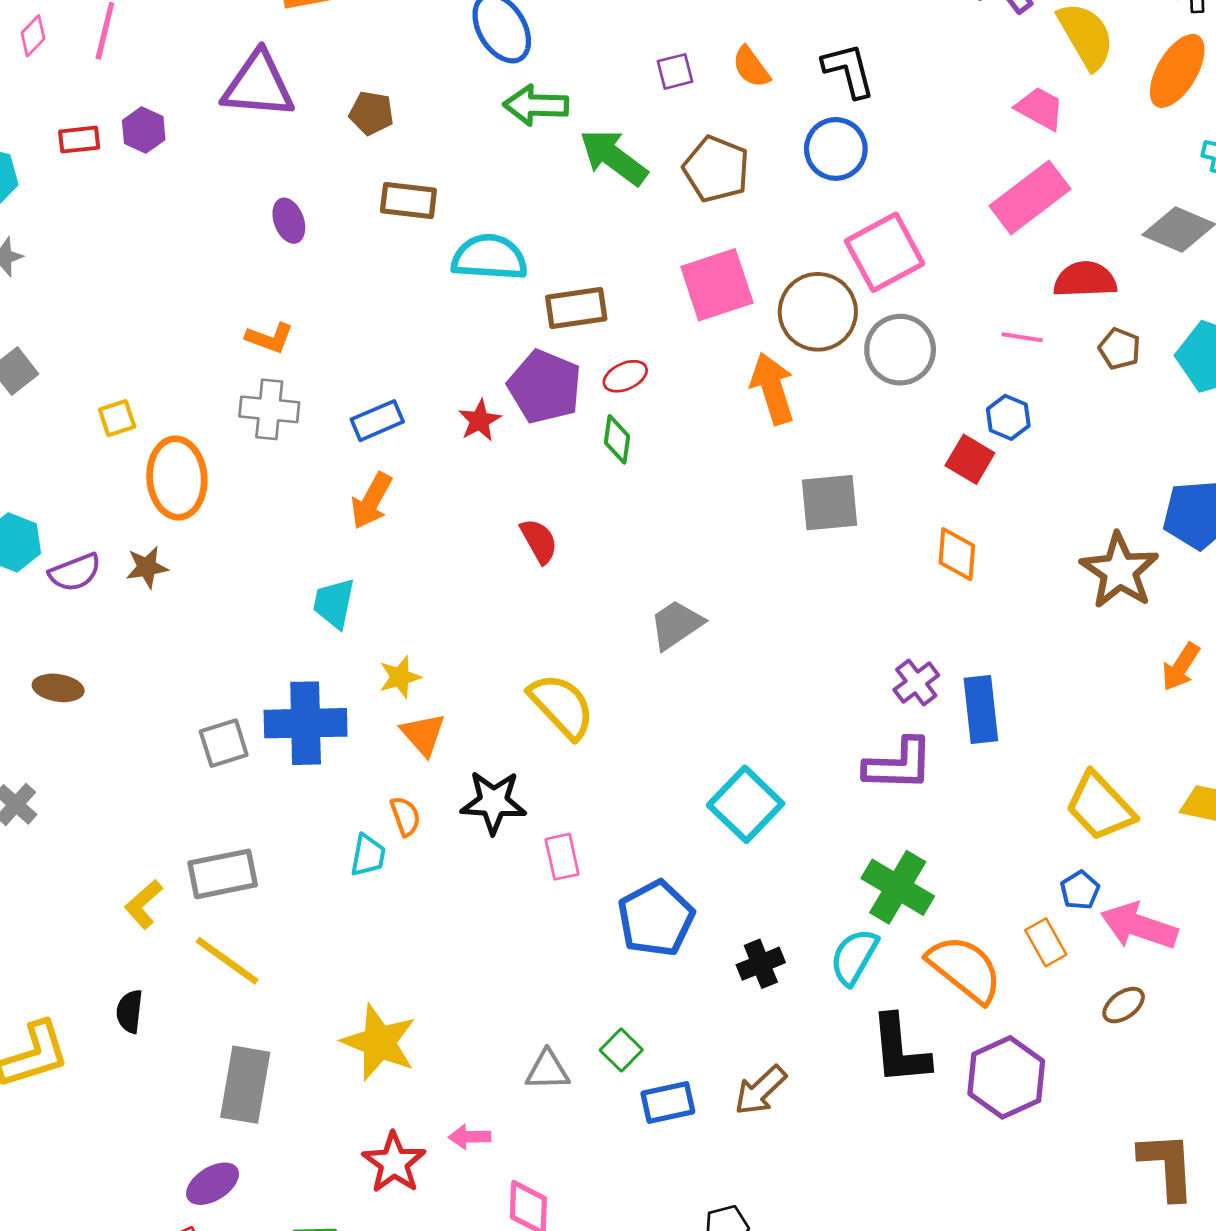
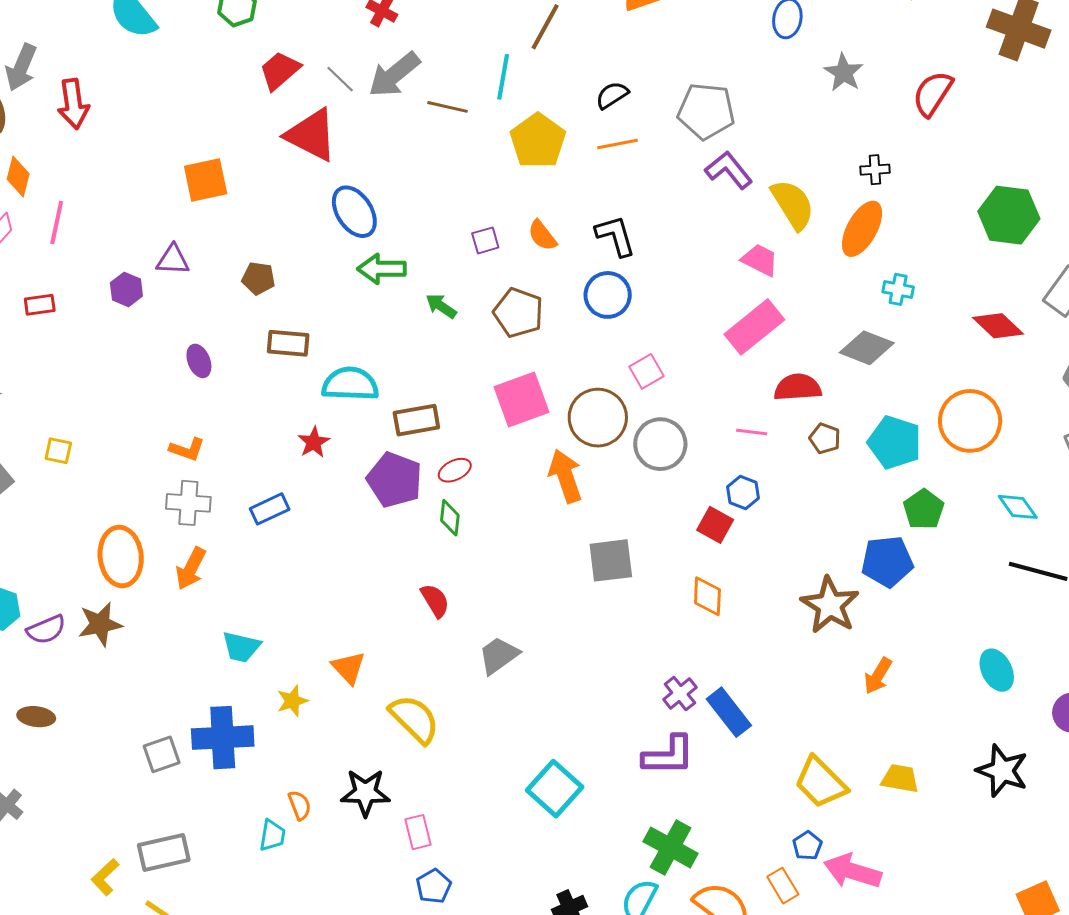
purple triangle: (258, 85) -> (173, 260), size x0.6
purple hexagon: (144, 130) -> (126, 289), moved
green arrow: (613, 157) -> (441, 306), size x0.6
pink square: (885, 252) -> (647, 371), size x0.6
yellow square: (117, 418) -> (58, 451), moved, turned 32
red star: (480, 420) -> (314, 442), moved
orange arrow: (371, 501) -> (191, 569), moved
red semicircle: (539, 541) -> (435, 601), moved
brown star: (147, 567) -> (100, 624), size x1.4
cyan trapezoid: (334, 603) -> (241, 647), turned -87
blue rectangle: (981, 709) -> (729, 712), turned -30
orange triangle: (423, 734) -> (348, 668), moved
blue pentagon: (656, 918) -> (434, 886), moved, size x0.6

